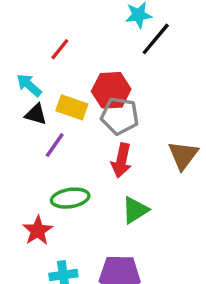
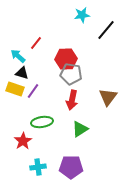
black line: (156, 39) -> (106, 30), moved
red line: (60, 49) -> (36, 43), moved
yellow rectangle: (72, 107) -> (15, 89), moved

